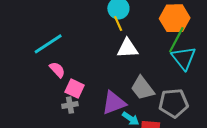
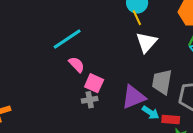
white triangle: (127, 48) -> (146, 42), turned -45
gray trapezoid: (142, 88) -> (162, 82), turned 48

